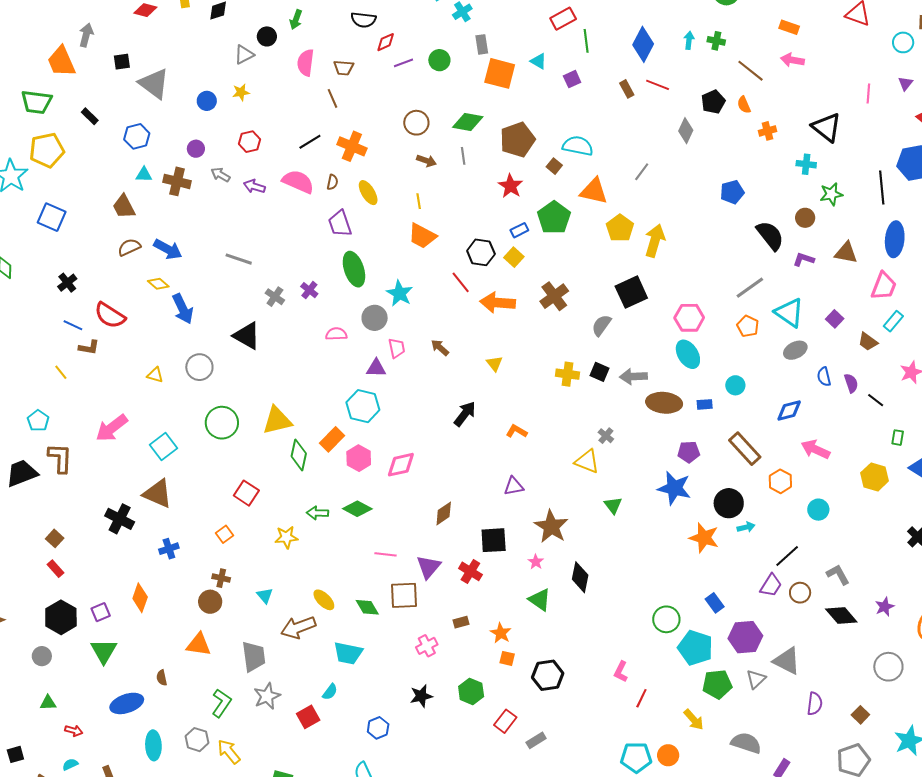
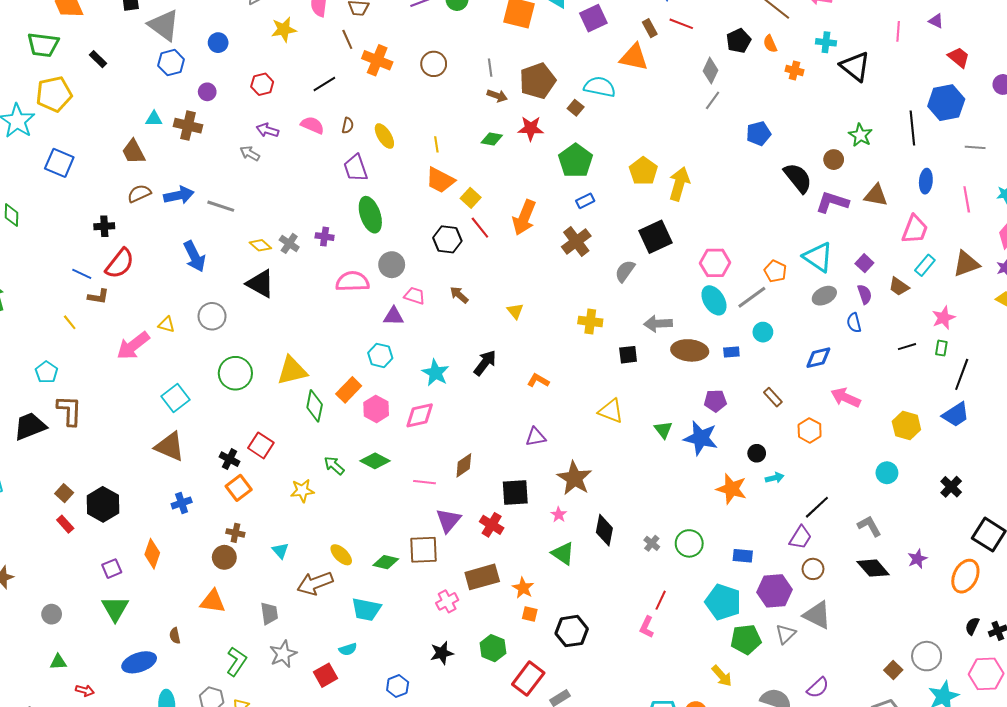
purple square: (572, 79) -> (593, 18), size x1.5
purple triangle: (905, 84) -> (936, 21), turned -42
yellow star: (241, 92) -> (284, 29), moved, size x1.4
green diamond: (468, 122) -> (492, 139), moved, size x0.7
orange cross: (767, 131) -> (795, 70), turned 30
blue hexagon: (137, 136) -> (171, 63), moved
orange cross: (352, 146) -> (377, 60), moved
gray line: (463, 156) -> (490, 68), moved
brown arrow: (426, 161) -> (497, 96), moved
cyan cross: (806, 164) -> (826, 42), moved
gray line: (642, 172) -> (713, 100), moved
gray arrow: (221, 175) -> (250, 153), moved
pink semicircle: (298, 182) -> (312, 125), size x0.7
red star: (510, 186) -> (531, 128), turned -30
orange triangle: (594, 191) -> (634, 57), moved
green star: (831, 194) -> (860, 135), turned -30
blue rectangle: (519, 230) -> (585, 201), moved
blue ellipse: (895, 239) -> (926, 181), size x0.7
blue arrow: (168, 249) -> (179, 195), turned -40
black hexagon: (481, 252) -> (447, 239), moved
yellow square: (514, 257) -> (471, 198), moved
gray line: (239, 259) -> (221, 206), moved
purple L-shape: (804, 259) -> (832, 202), size x1.5
black cross: (67, 283) -> (104, 226), moved, turned 36
yellow diamond: (158, 284) -> (260, 245), moved
gray line: (750, 288) -> (752, 297), moved
purple cross: (309, 290) -> (325, 237), turned -30
cyan star: (400, 293) -> (436, 373), moved
orange arrow: (498, 303) -> (524, 217), moved, turned -72
red semicircle: (110, 315) -> (120, 264), turned -84
pink semicircle: (336, 334) -> (352, 281), size x1.5
pink trapezoid: (397, 348) -> (415, 296), turned -60
black square: (600, 372) -> (628, 355), moved, turned -30
purple semicircle: (851, 383) -> (865, 294), moved
black line: (876, 400) -> (907, 347), turned -54
cyan hexagon: (363, 406) -> (380, 355), size x0.7
pink arrow: (112, 428) -> (133, 346), moved
gray cross: (606, 436) -> (652, 543), moved
green rectangle: (898, 438) -> (941, 348), moved
brown rectangle: (745, 449) -> (773, 397), size x0.6
black circle: (729, 503) -> (757, 453), size x0.6
green triangle: (613, 505) -> (663, 430), moved
cyan circle: (818, 510) -> (887, 473), moved
green arrow: (317, 513) -> (334, 465), turned 40
black cross: (120, 519) -> (230, 459), moved, size x0.7
orange square: (224, 534) -> (239, 488), size x1.4
pink line: (385, 554) -> (425, 482), moved
brown circle: (800, 593) -> (813, 569), moved
blue rectangle: (715, 603) -> (743, 556), turned -48
green diamond: (367, 607) -> (386, 562), turned -45
black hexagon: (61, 617) -> (103, 504), moved
green circle: (666, 619) -> (689, 543), moved
brown rectangle: (461, 622) -> (482, 577), size x2.0
gray trapezoid: (254, 657) -> (269, 613), size x0.7
gray circle: (888, 667) -> (927, 656), moved
cyan semicircle: (330, 692) -> (348, 649), turned 36
red line: (641, 698) -> (661, 600), moved
purple semicircle: (815, 704) -> (818, 688), moved, turned 40
red rectangle: (505, 721) -> (528, 679), size x1.4

